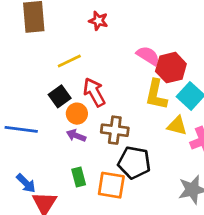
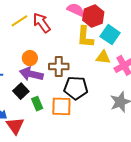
red arrow: (94, 92) -> (42, 23), moved
black square: (60, 96) -> (21, 91), moved
purple arrow: (76, 136) -> (31, 74), size x1.6

